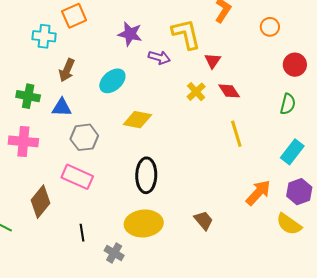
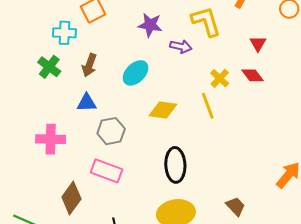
red triangle: (213, 61) -> (258, 44), moved
green cross: (28, 96) -> (49, 67), moved, turned 30
yellow line: (236, 134) -> (208, 106), moved

